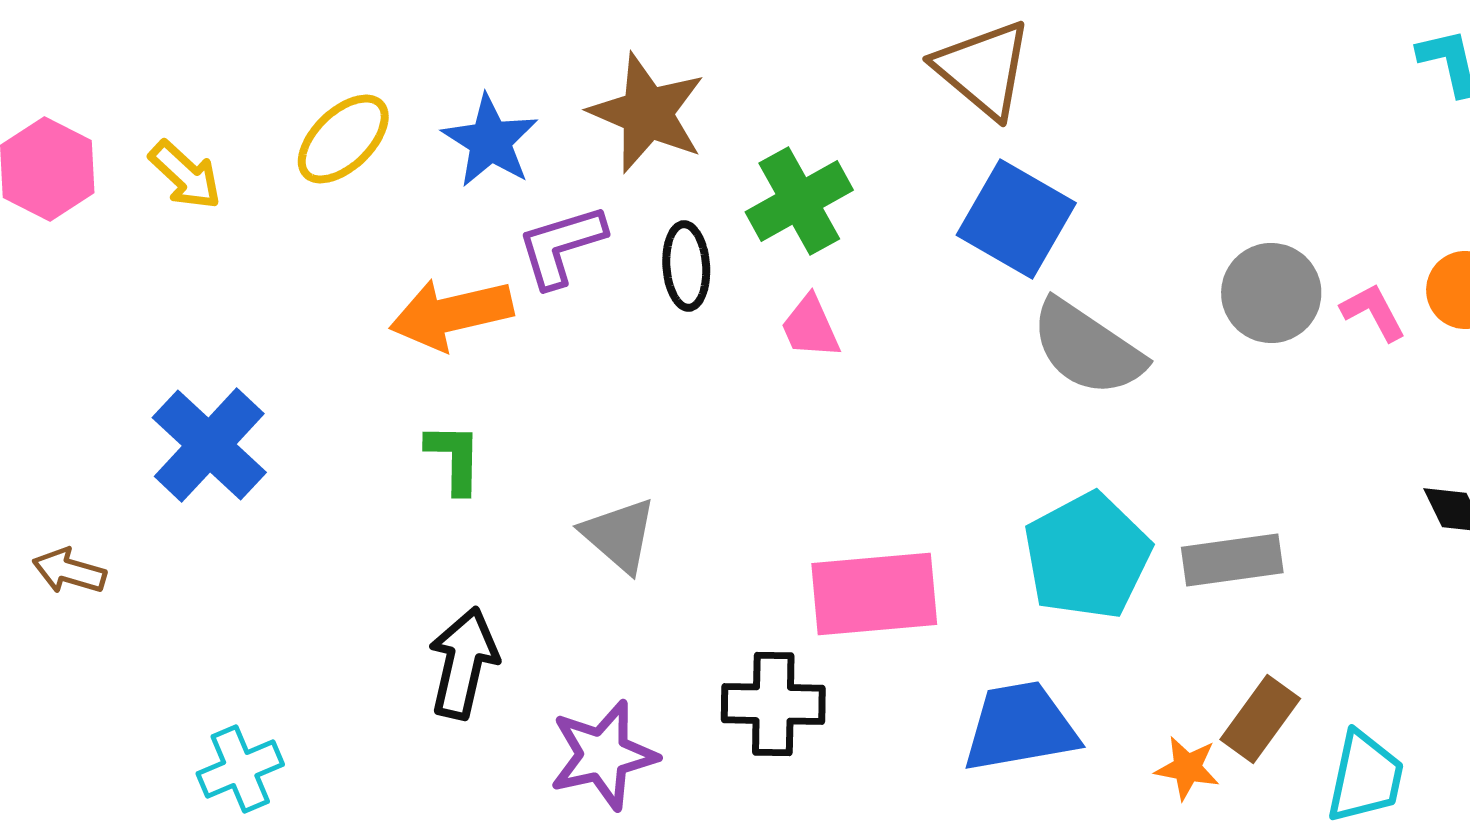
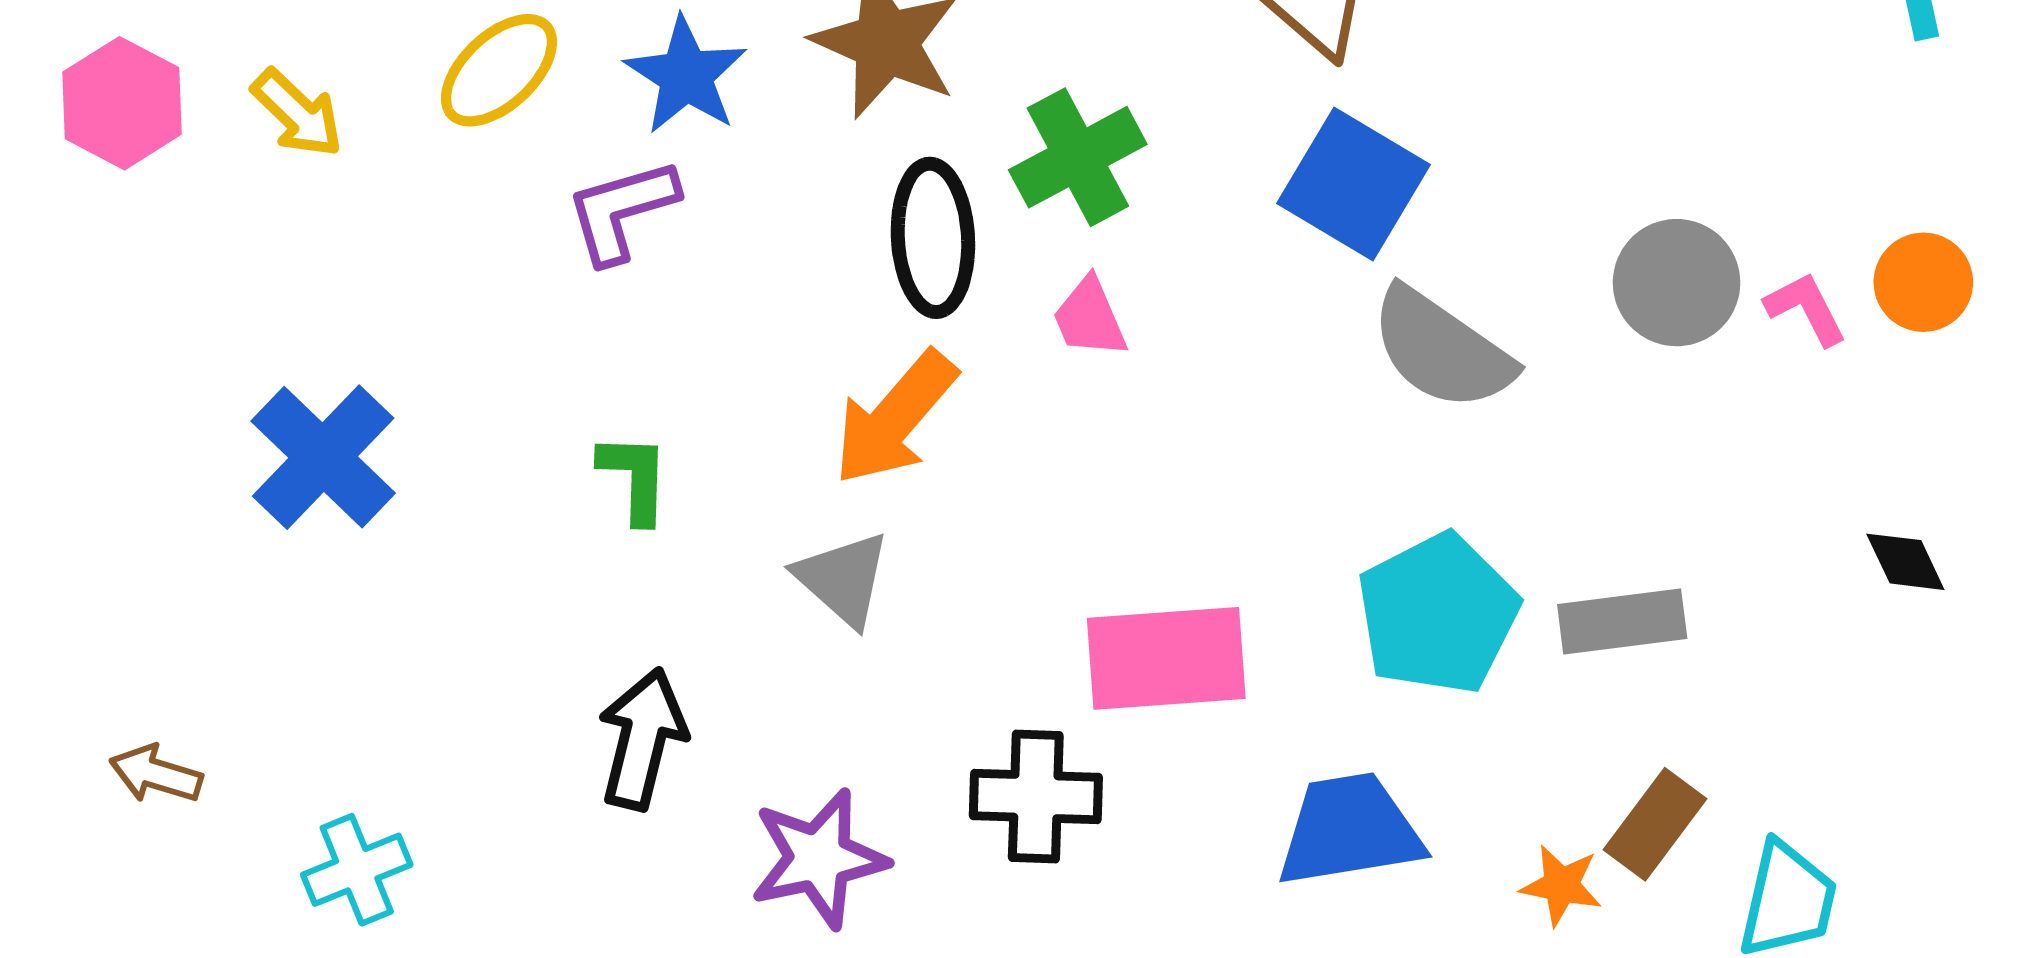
purple L-shape: (561, 246) -> (622, 211), moved
black ellipse: (686, 266) -> (933, 238), size x1.4
orange arrow: (451, 314) -> (895, 418), moved, turned -37
brown arrow: (69, 571) -> (156, 774), moved

